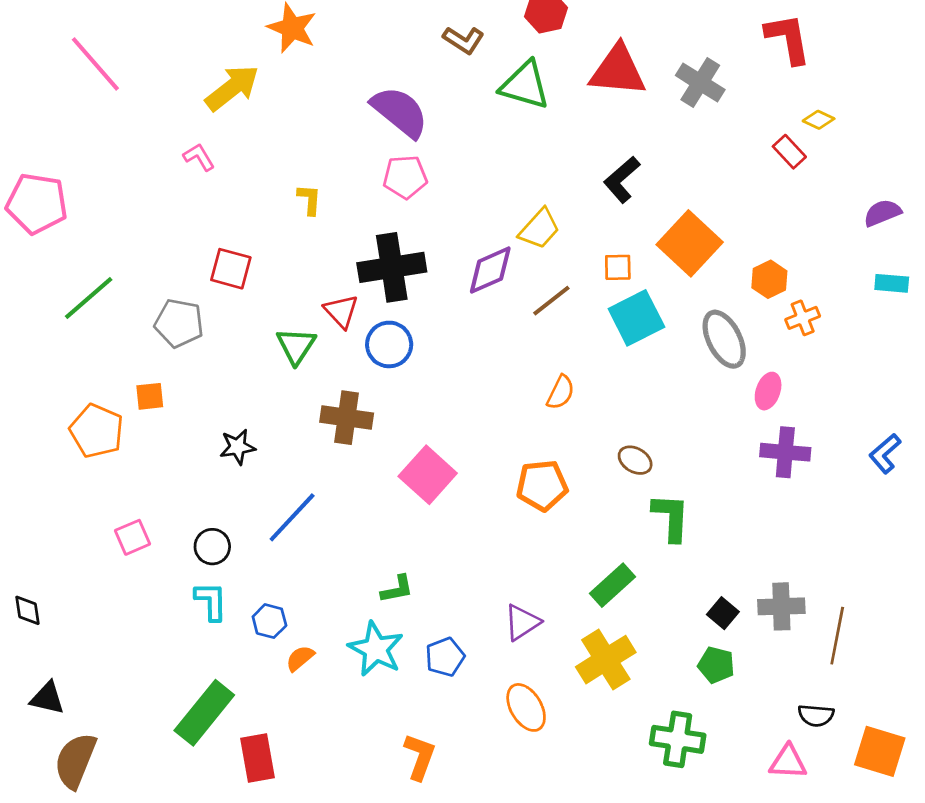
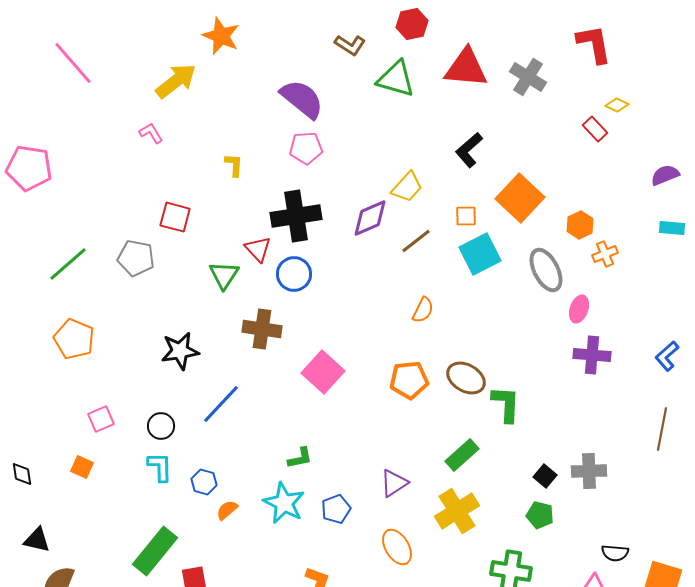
green line: (89, 298) -> (68, 264), moved
orange square: (150, 396) -> (82, 467), moved, turned 30
black star: (238, 447) -> (180, 351), size x1.4
brown ellipse: (635, 460) -> (466, 378), moved, size x1.5
brown line: (837, 636) -> (662, 429), moved

